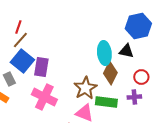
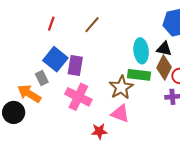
brown line: (20, 40) -> (92, 25), moved
brown diamond: (110, 73) -> (164, 68), moved
green rectangle: (106, 102) -> (139, 75), moved

